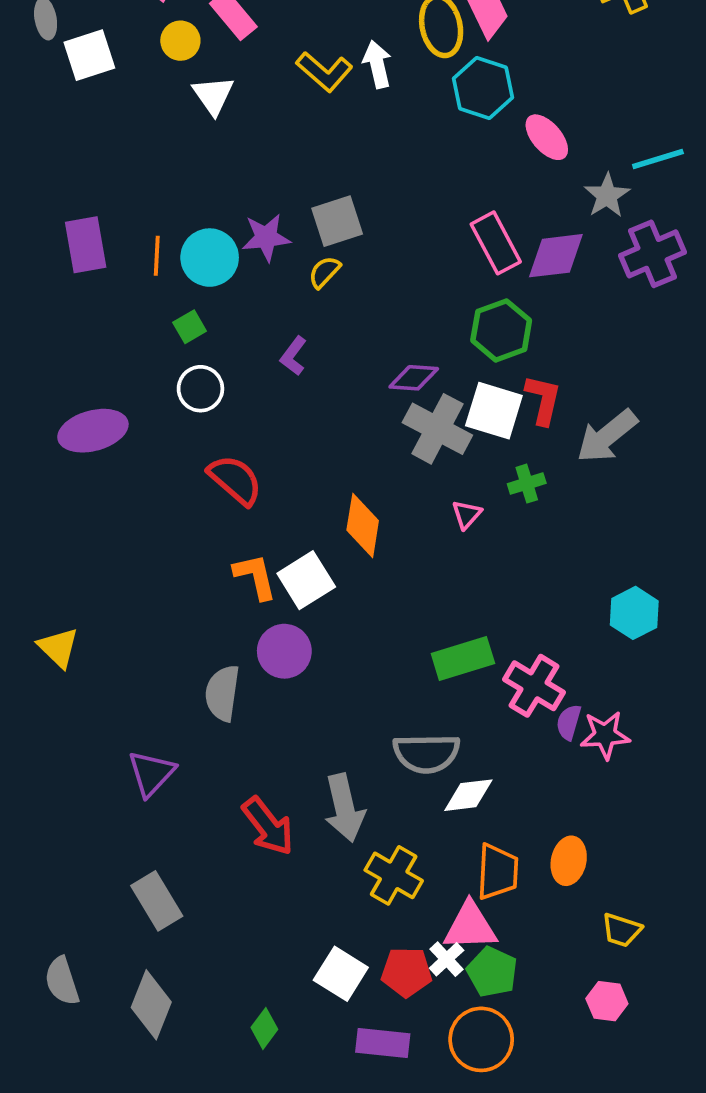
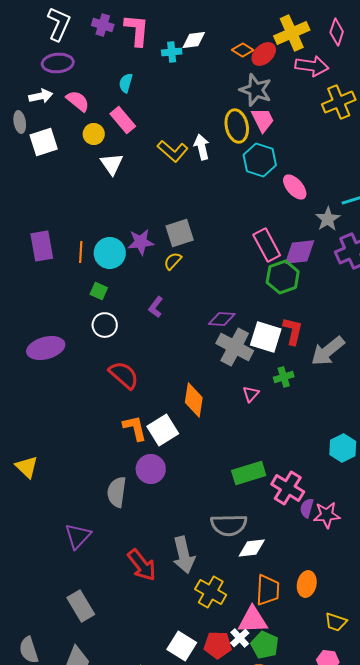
green square: (190, 327) -> (99, 291), turned -36
green hexagon: (501, 330) -> (283, 277), moved

